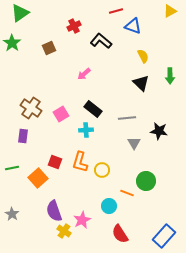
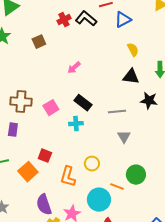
blue triangle: (133, 26) -> (123, 20), turned -48
black L-shape: (101, 41) -> (86, 19), moved
black triangle: (141, 83) -> (131, 77), turned -36
brown cross: (31, 108) -> (21, 102), turned -30
black star: (159, 131) -> (149, 101), moved
orange L-shape: (80, 162) -> (68, 177), moved
cyan circle: (109, 206) -> (99, 200), size x1.5

